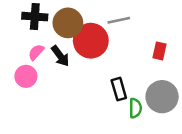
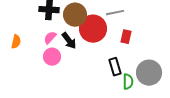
red rectangle: (159, 51) -> (126, 37), moved
pink circle: (26, 76) -> (52, 57), moved

